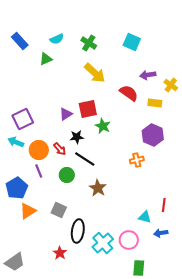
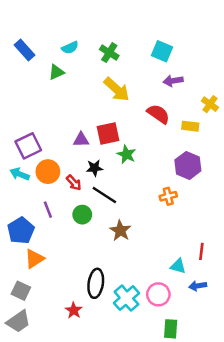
purple arrow: (148, 75) -> (173, 81), moved
purple triangle: (66, 114) -> (81, 140), turned 32
orange circle: (39, 150) -> (48, 172), moved
gray square: (59, 210) -> (21, 291), moved

